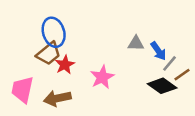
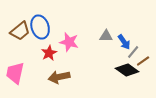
brown trapezoid: (49, 53) -> (20, 31), moved
pink star: (102, 77) -> (69, 42), moved, turned -30
brown arrow: (57, 98) -> (59, 77), moved

